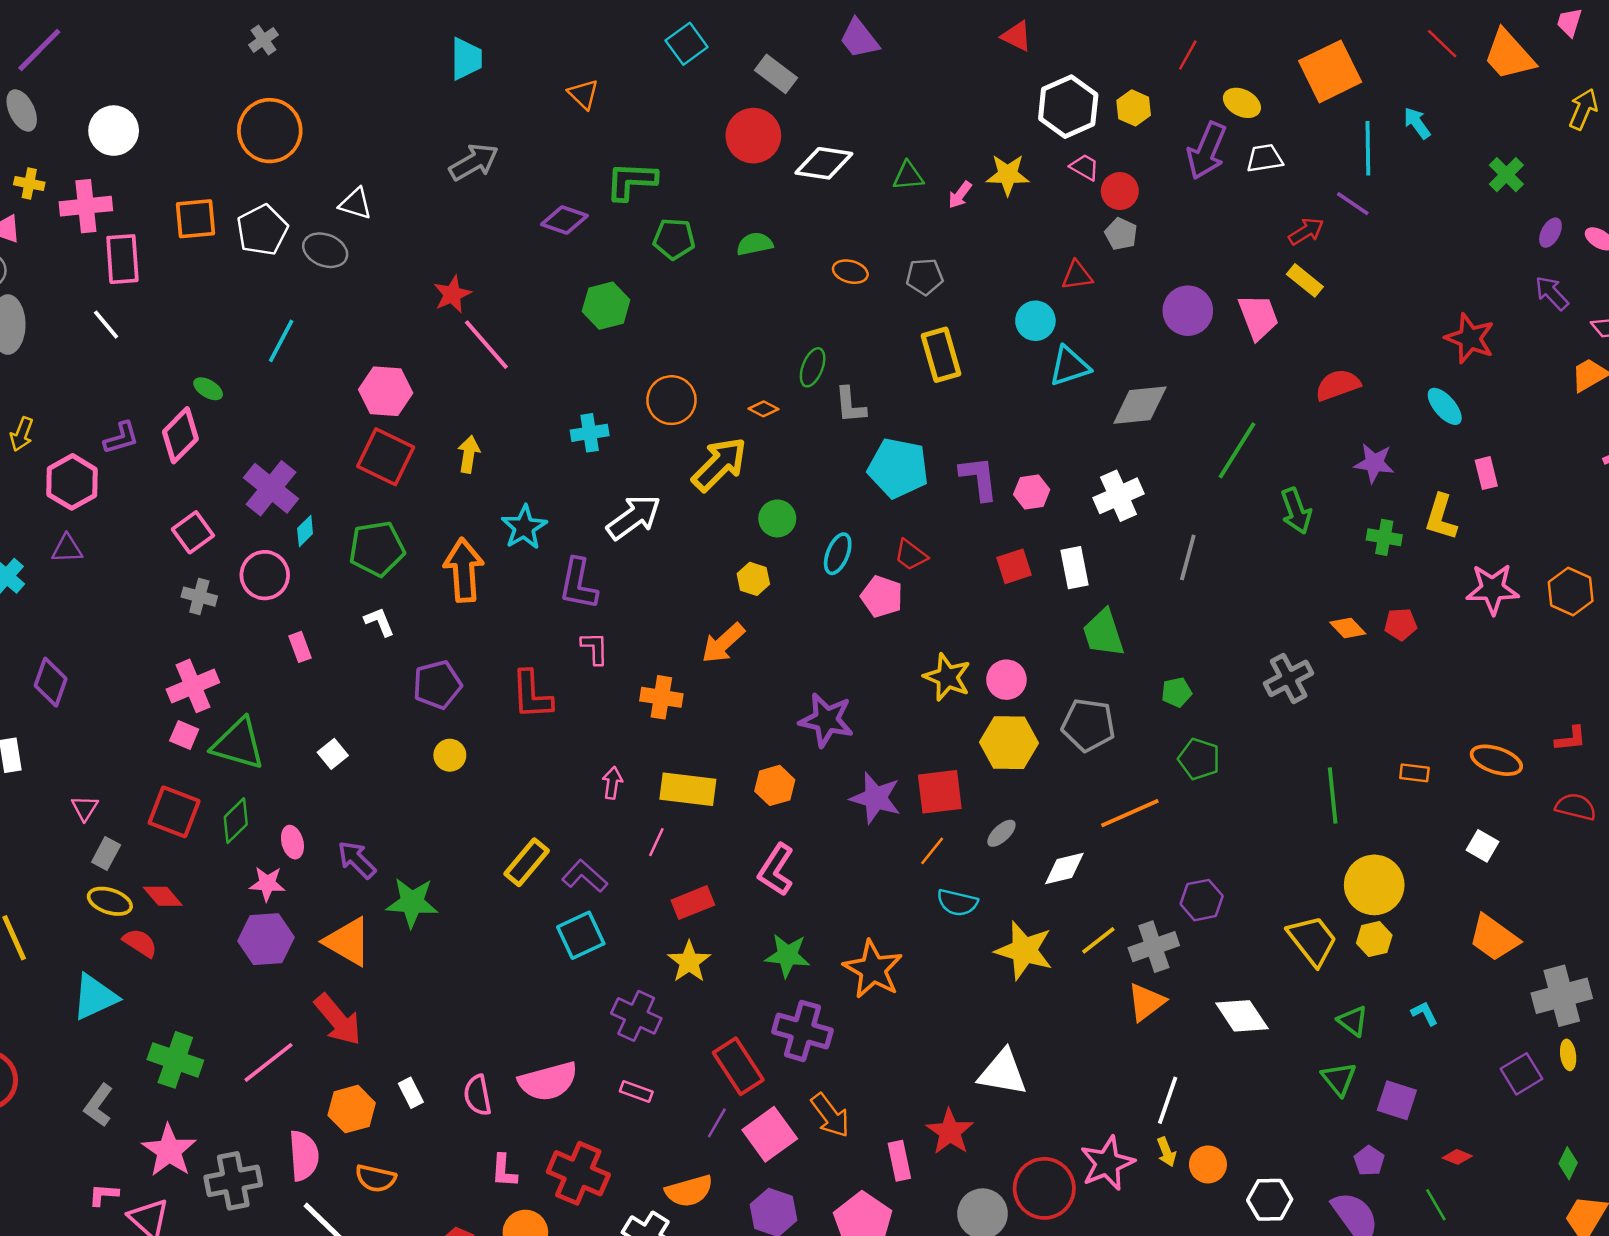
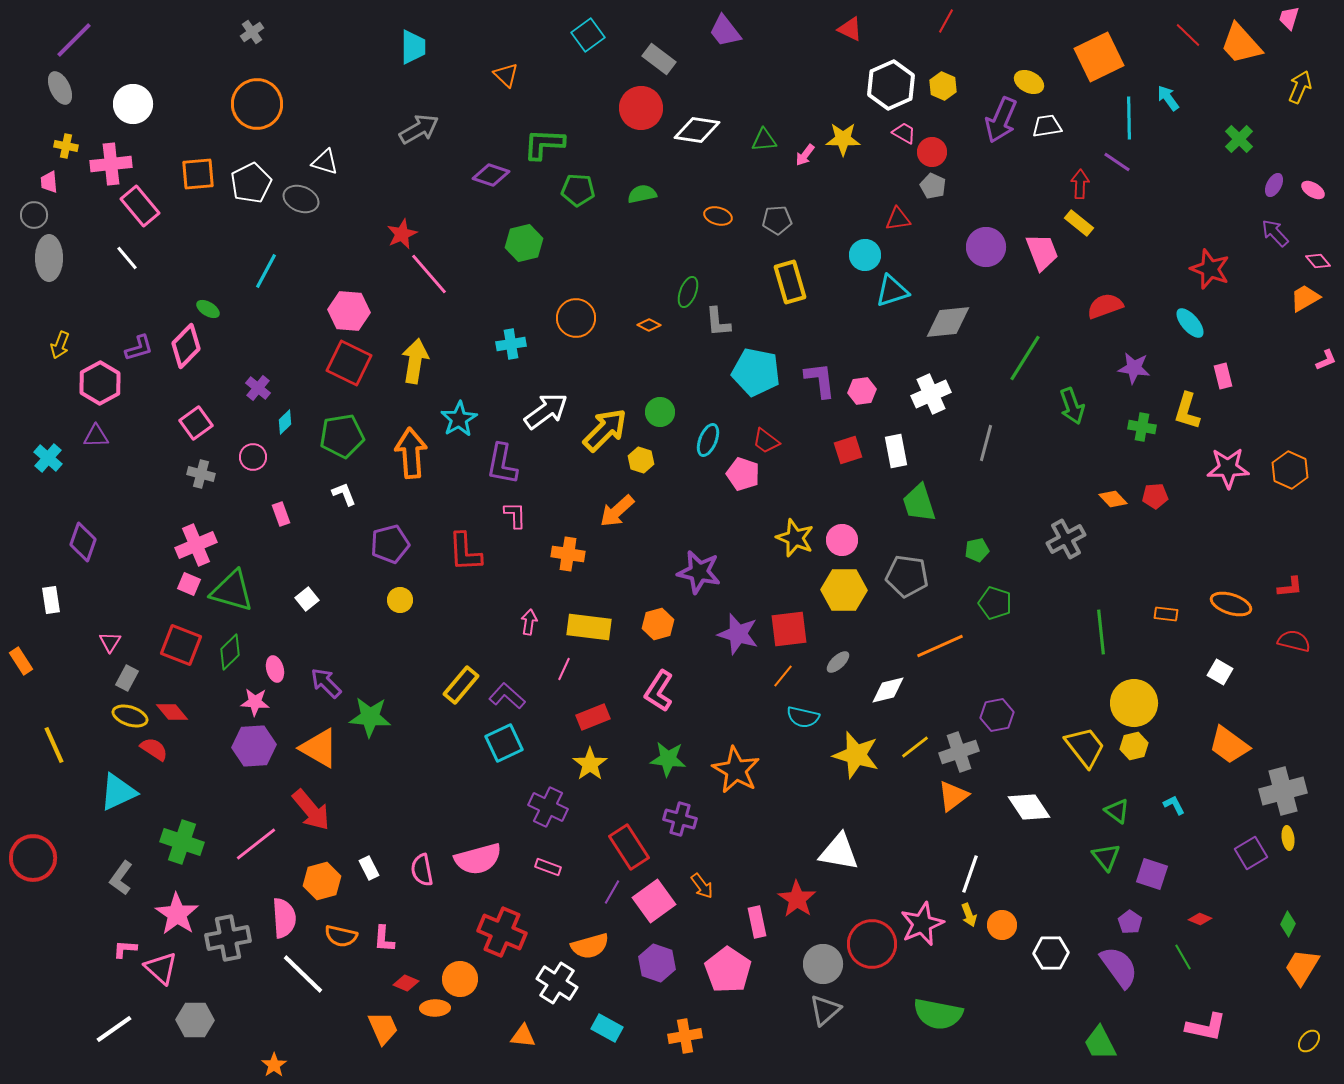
red line: (1188, 55) -> (946, 21), moved
red arrow: (1306, 231) -> (1080, 184), turned -56
pink rectangle: (122, 259) -> (140, 206), turned -36
yellow arrow: (469, 454) -> (415, 361), size x1.5
yellow arrow: (719, 464) -> (605, 430), moved
purple cross: (271, 488) -> (258, 388), size x0.6
pink circle: (265, 575) -> (253, 457), size x0.7
purple cross: (802, 1031) -> (680, 819), size x0.7
orange arrow: (830, 1115) -> (702, 886), size x0.7
pink L-shape: (504, 1171) -> (384, 939), moved

